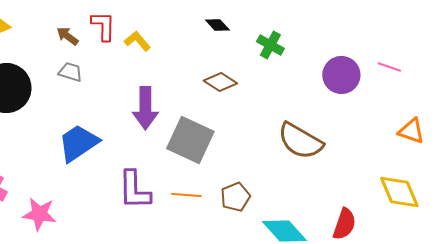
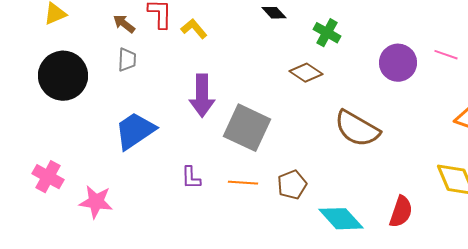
gray trapezoid: (70, 72) -> (127, 60), turned 75
brown diamond: (220, 82) -> (306, 73), moved
purple L-shape: (134, 190) -> (191, 178), size x0.6

